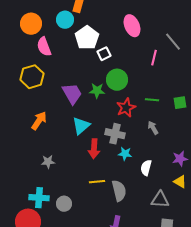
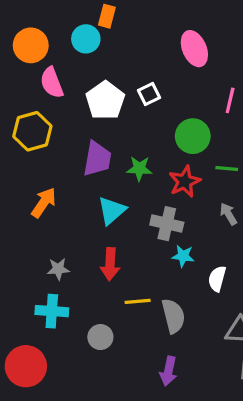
white pentagon: (87, 38) -> (105, 100), moved
green circle: (117, 80) -> (193, 136), moved
green star: (97, 91) -> (139, 169), moved
purple trapezoid: (72, 94) -> (97, 159), turned 40
red arrow: (94, 149) -> (110, 264), moved
cyan cross: (39, 198) -> (52, 311), moved
gray circle: (64, 204) -> (100, 337), moved

